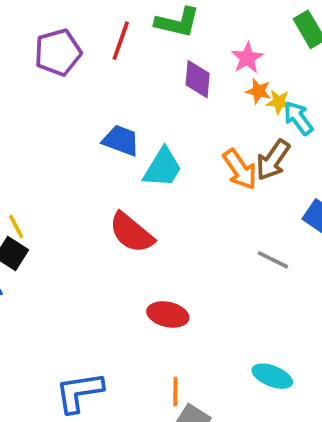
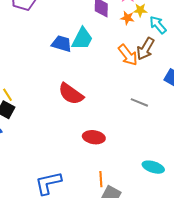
orange star: (258, 91) -> (127, 18), moved
yellow star: (279, 102) -> (140, 10), moved
cyan trapezoid: (163, 168) -> (82, 39), moved
gray line: (273, 260) -> (139, 102), moved

